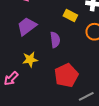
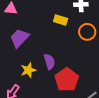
purple semicircle: (55, 40) -> (49, 62), moved

